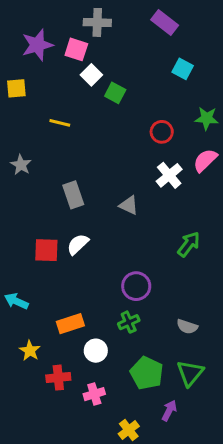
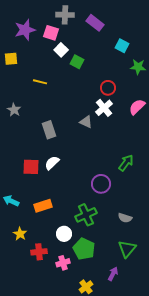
purple rectangle: (165, 22) -> (95, 23), moved
green star: (207, 118) -> (138, 67), moved
white cross: (169, 175) -> (104, 108), moved
gray triangle: (129, 205) -> (86, 122), moved
purple circle: (136, 286) -> (101, 184), moved
green cross: (129, 322) -> (86, 215), size x1.5
orange rectangle: (70, 324) -> (43, 206), moved
green pentagon: (147, 373) -> (84, 249), moved

